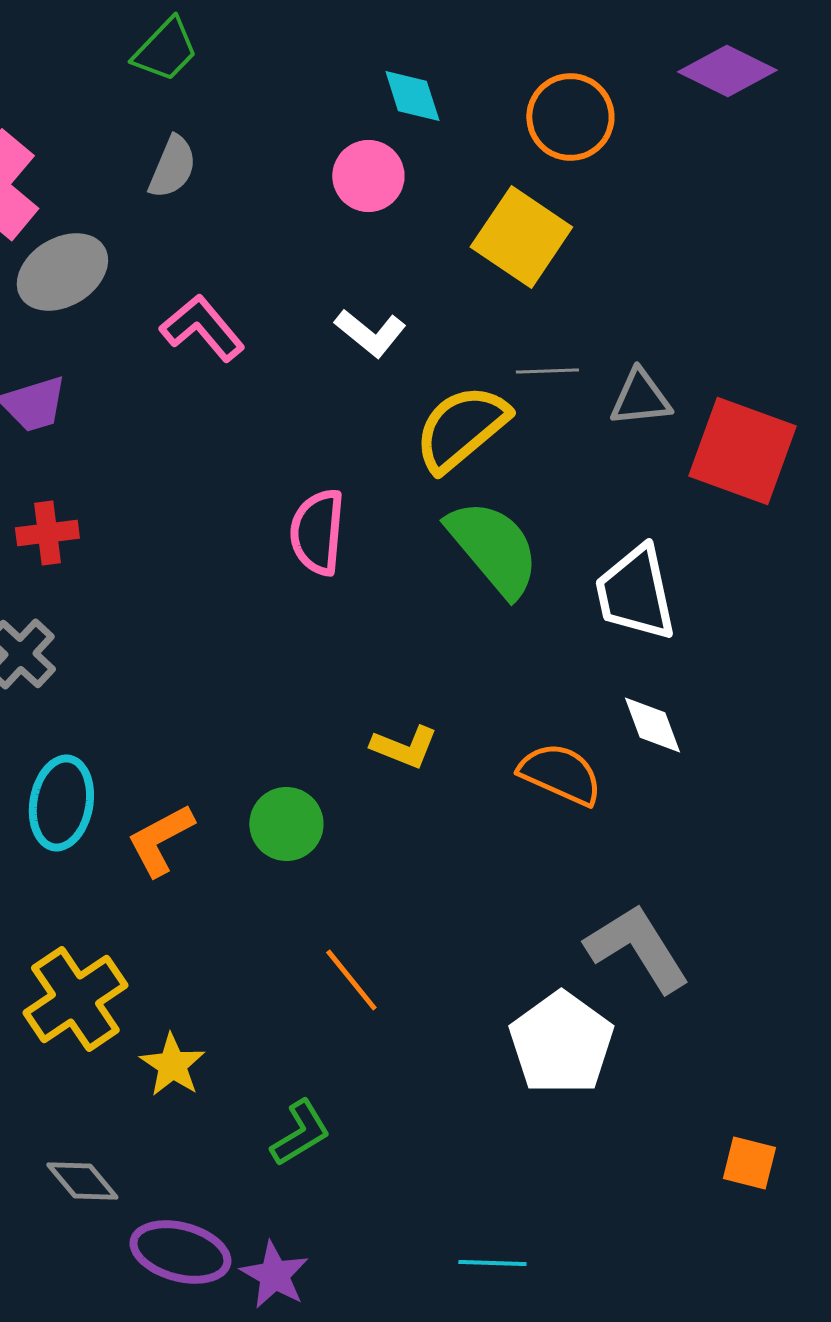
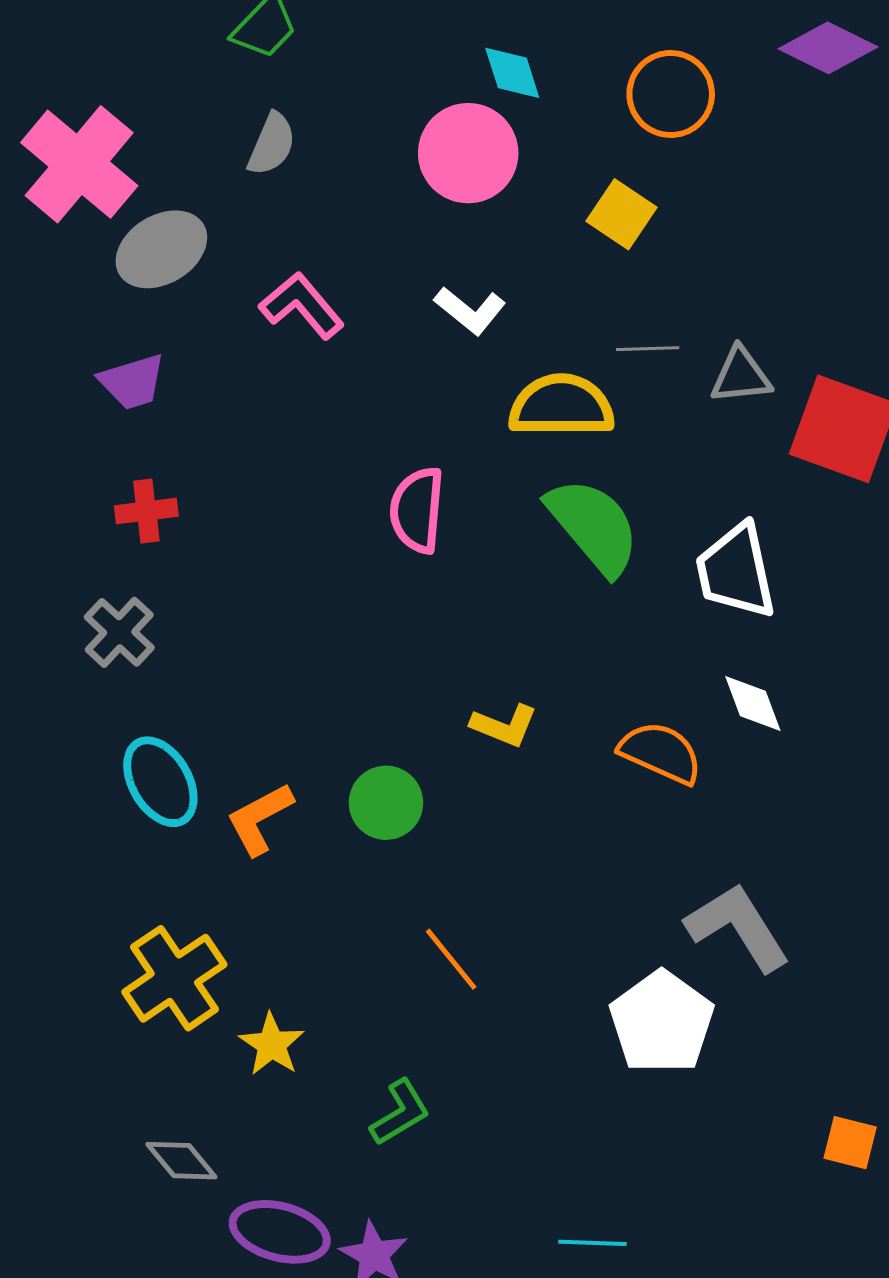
pink circle: (368, 176) -> (468, 153), size x1.4
yellow square: (521, 237) -> (622, 214), size x0.7
yellow semicircle: (461, 428) -> (561, 406), turned 40
cyan ellipse: (61, 803) -> (160, 782), turned -40

